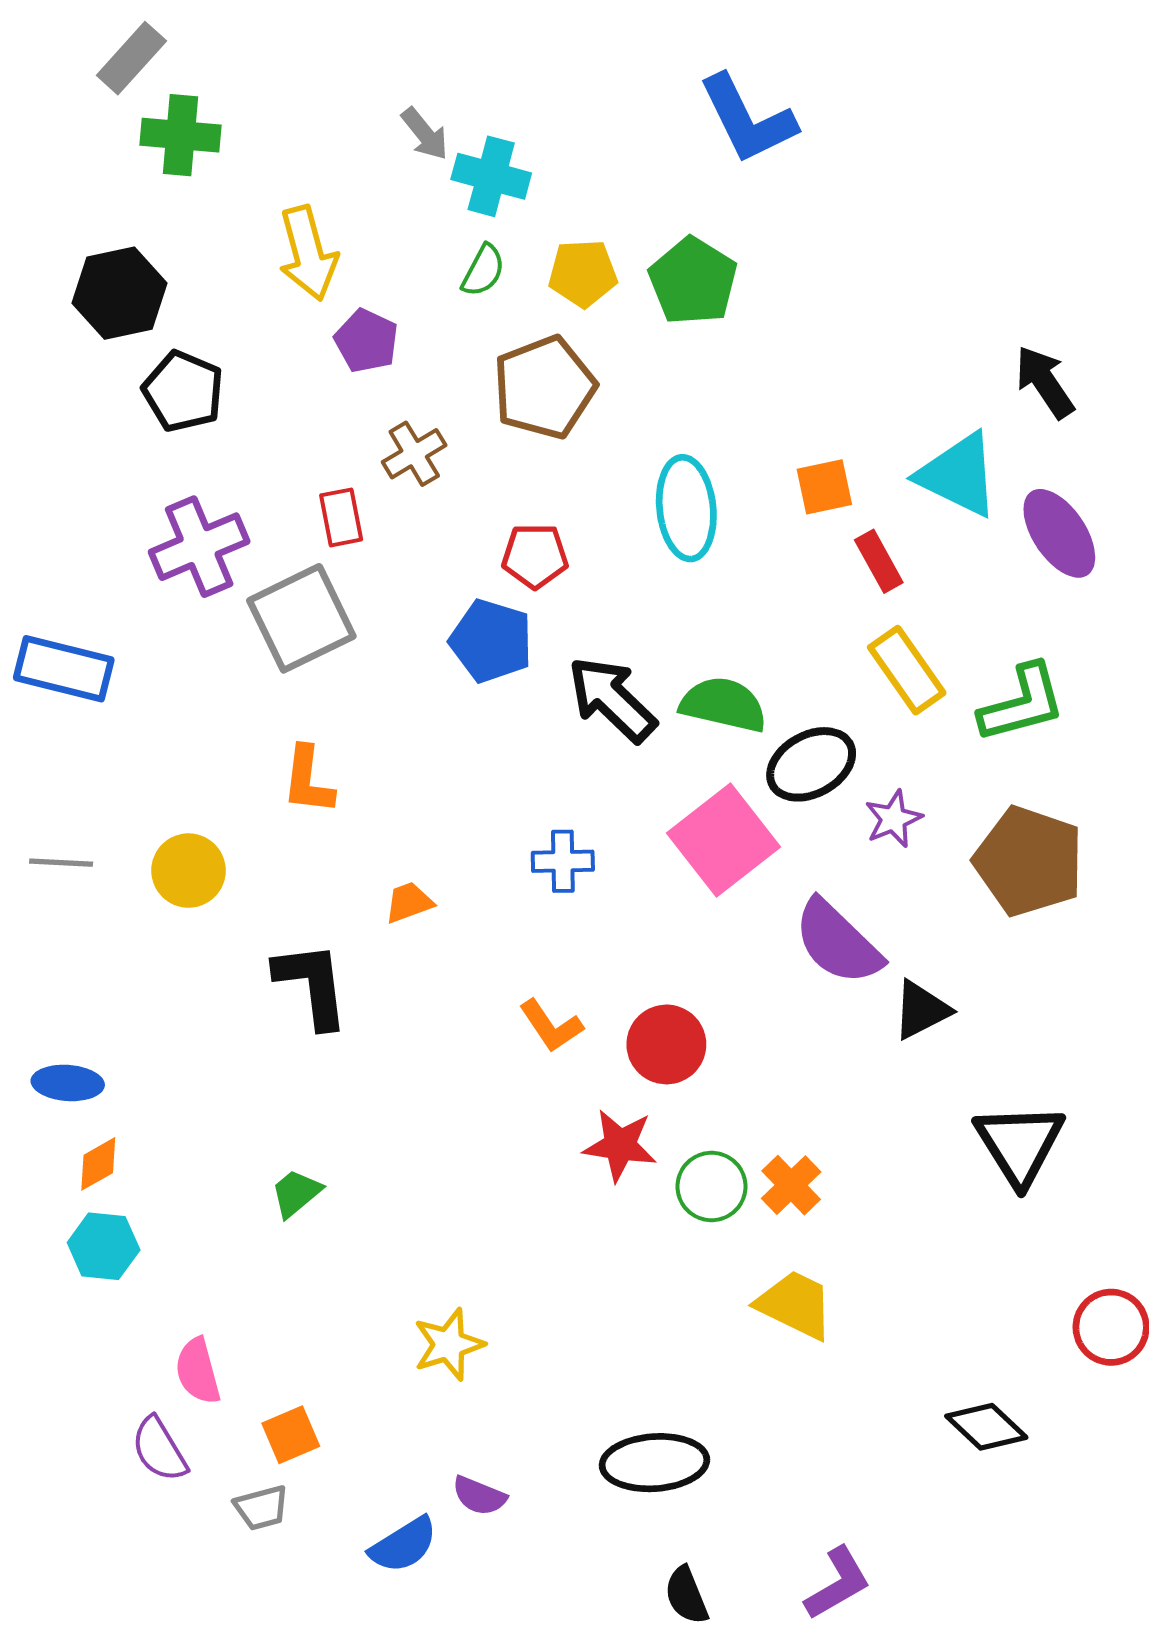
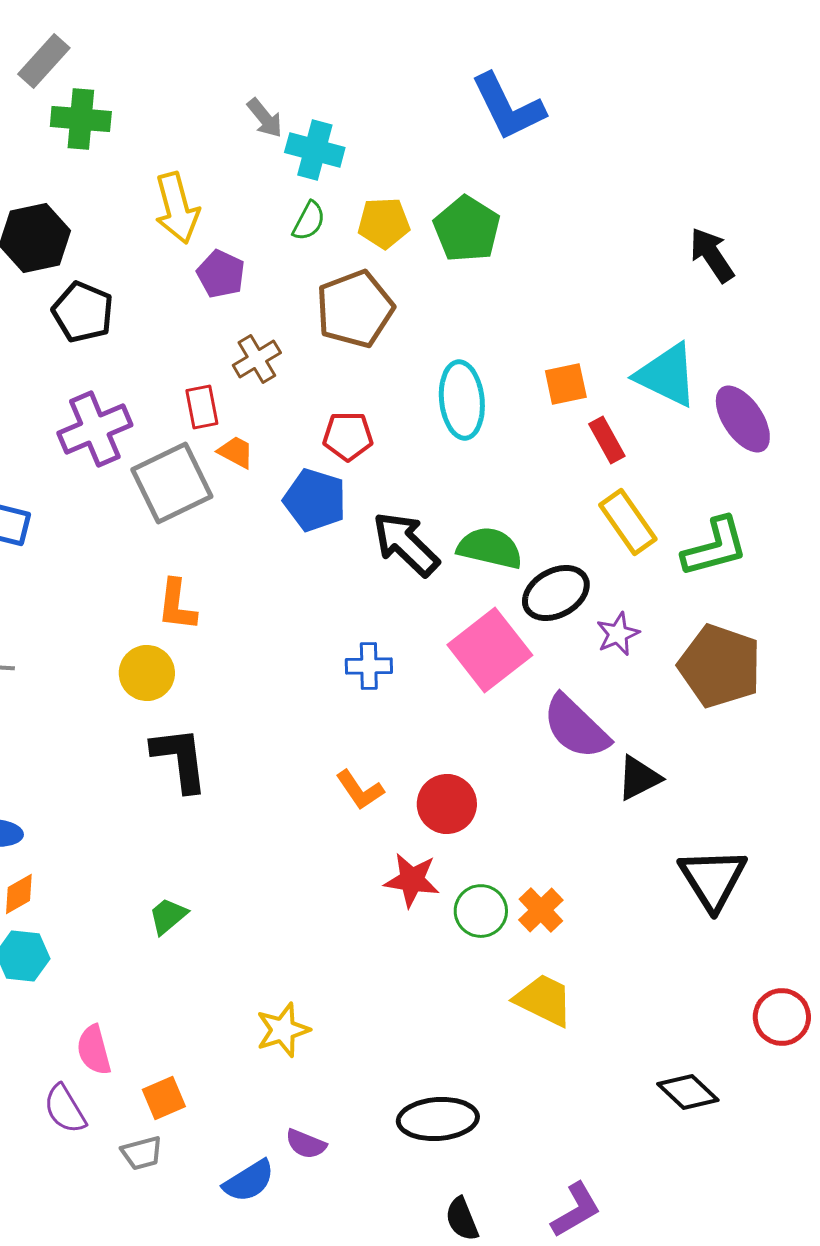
black arrow: (1045, 382) -> (712, 255), moved
yellow circle: (189, 871) -> (147, 673), moved
orange trapezoid: (409, 902) -> (236, 452), moved, turned 48

